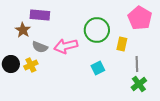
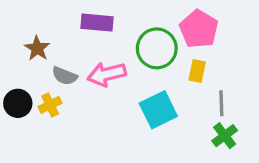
purple rectangle: (40, 15) -> (97, 23), moved
pink pentagon: (140, 18) -> (199, 29), moved
cyan square: (98, 68) -> (158, 110), size x1.6

